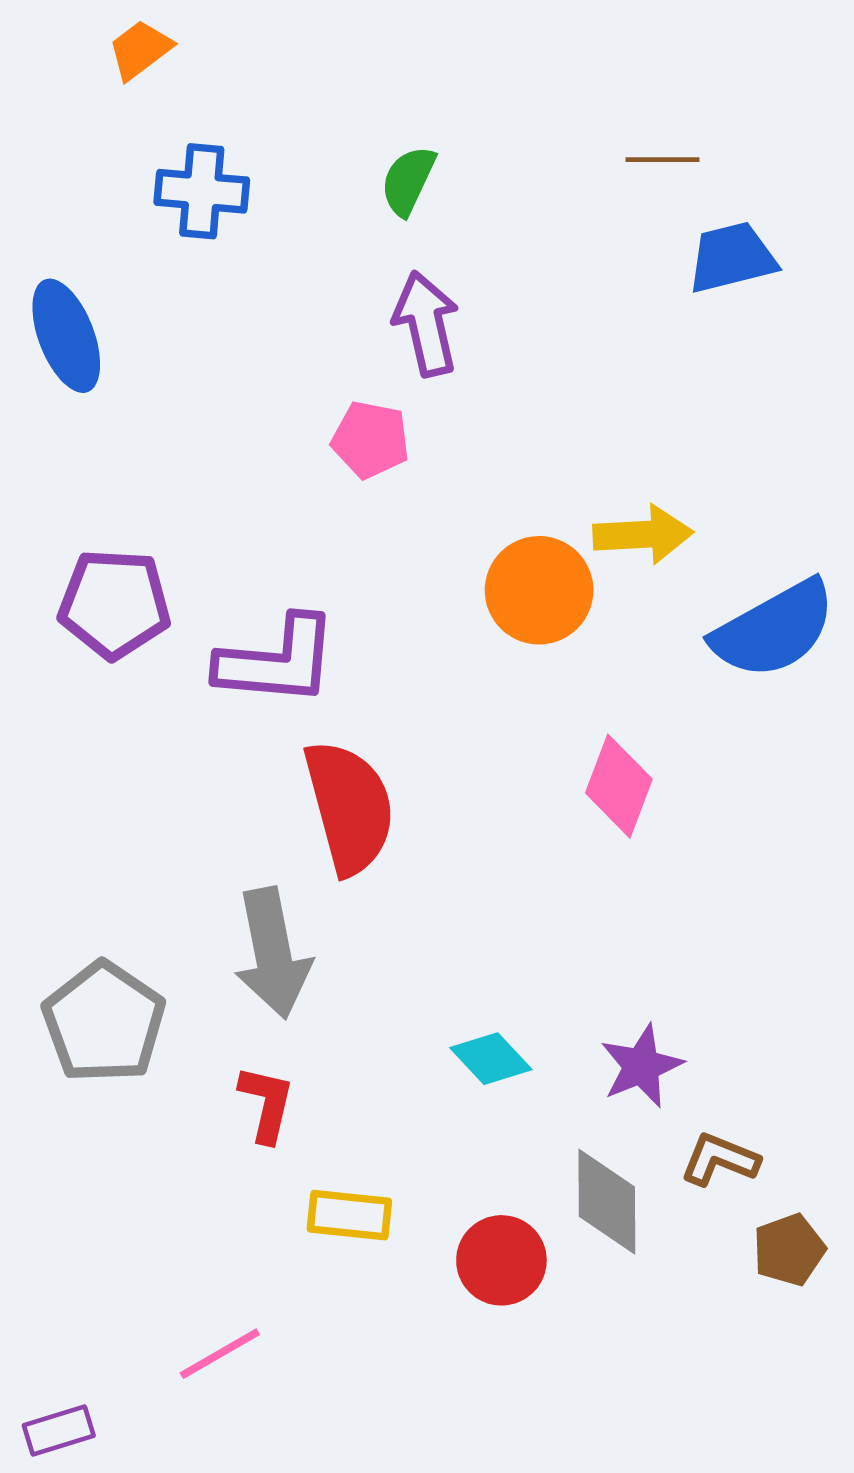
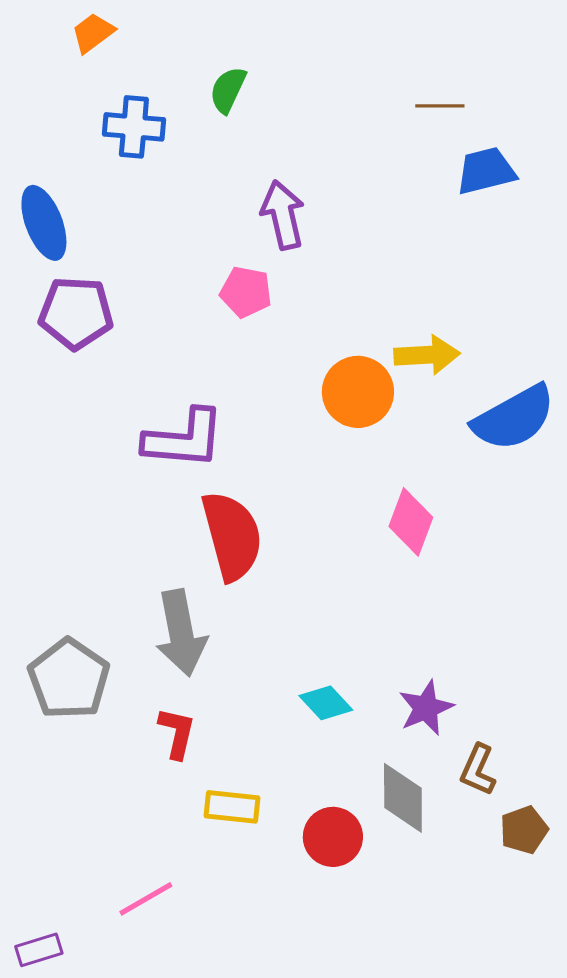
green semicircle: (408, 181) -> (228, 90), moved
purple pentagon: (114, 604) -> (76, 313), moved
brown L-shape: (720, 1159) -> (478, 770), turned -88

